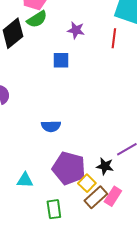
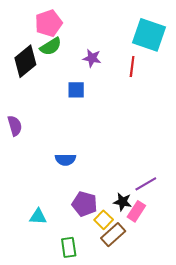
purple pentagon: (69, 168) -> (85, 204), size x0.7
pink rectangle: (113, 196) -> (136, 211), moved

